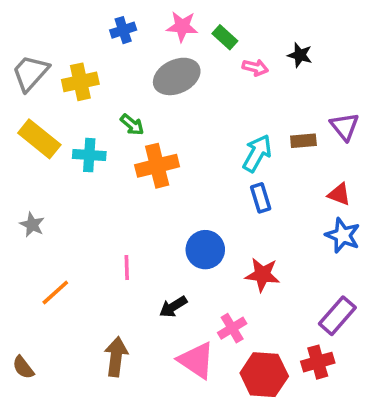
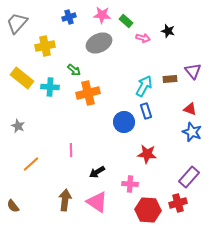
gray trapezoid: (30, 73) -> (17, 23), moved
blue circle: (205, 250) -> (124, 122), moved
pink cross: (232, 328) -> (130, 184), turned 35
pink triangle: (196, 360) -> (97, 202), moved

